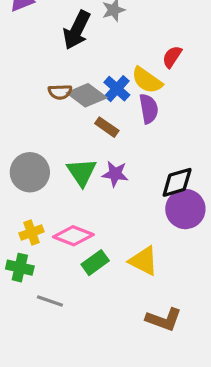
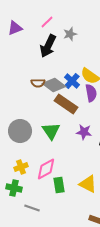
brown rectangle: (107, 127) -> (66, 104), size x1.6
purple star: (115, 174) -> (84, 132), moved
pink diamond: (73, 236) -> (46, 169), turned -50
green rectangle: (95, 263) -> (59, 185), turned -63

